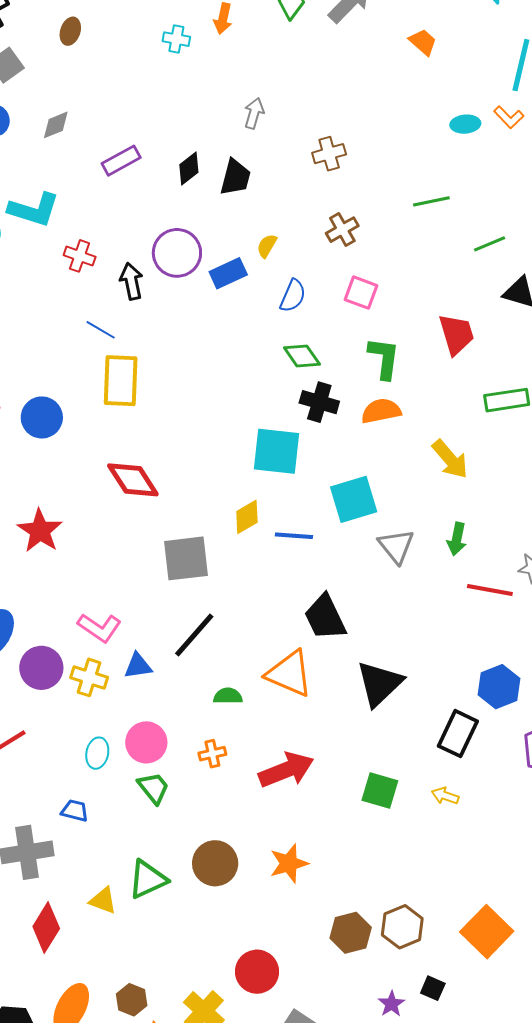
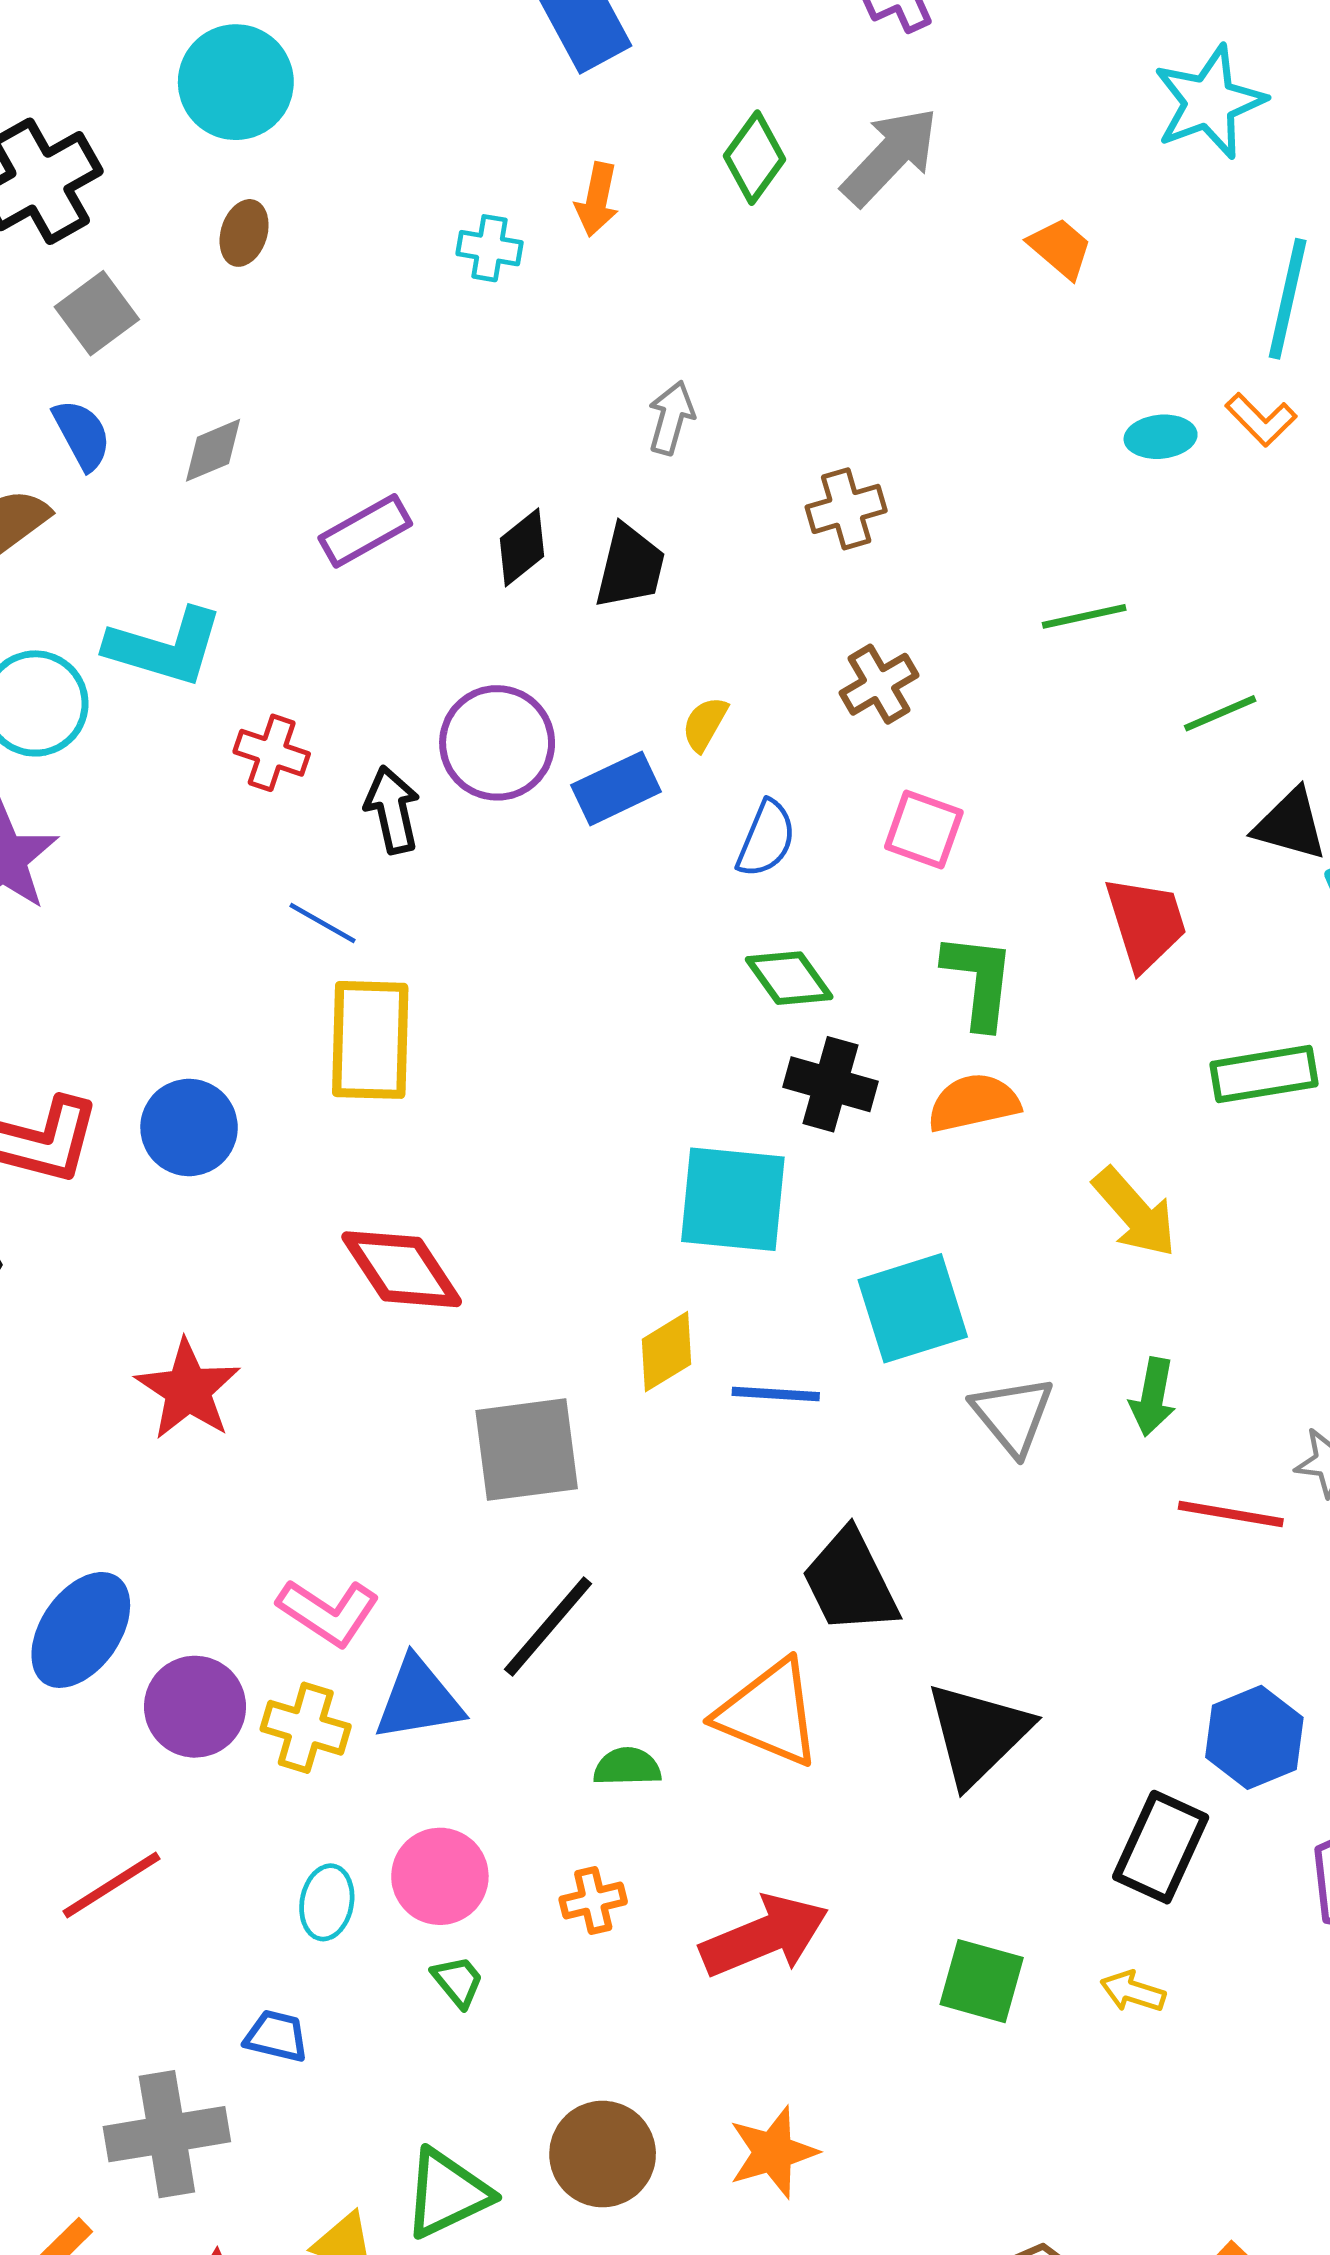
blue triangle: (138, 666) -> (418, 1699), size x1.4
green trapezoid: (153, 788) -> (458, 1981), size x0.7

